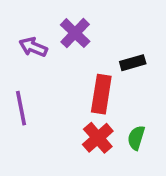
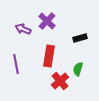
red rectangle: (101, 94) -> (49, 56), moved
green semicircle: (136, 138) -> (78, 69), moved

